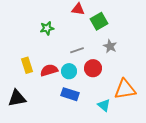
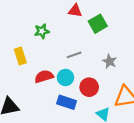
gray star: (110, 46) -> (110, 61), moved
yellow rectangle: (27, 65) -> (20, 56), moved
red circle: (93, 68) -> (89, 87), moved

